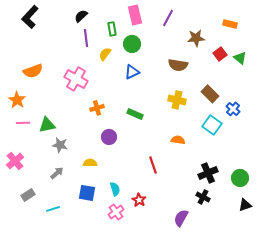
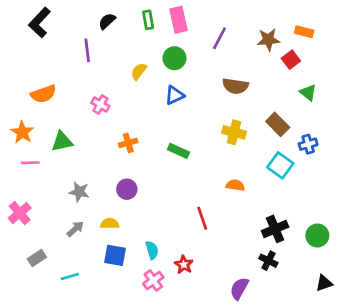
purple line: (168, 18) -> (219, 38), moved
green rectangle: (112, 29) -> (148, 20), moved
purple line: (86, 38) -> (87, 50), moved
brown star: (196, 38) -> (268, 40), moved
red square: (220, 54) -> (291, 60), moved
green triangle: (240, 58) -> (308, 93), moved
pink cross: (76, 79) -> (100, 105), size x0.6
blue cross: (233, 109) -> (308, 144), turned 32
green triangle: (47, 125) -> (62, 142), moved
purple circle: (109, 137) -> (127, 189), moved
yellow semicircle: (90, 163) -> (110, 224), moved
black triangle: (245, 205) -> (324, 283), moved

